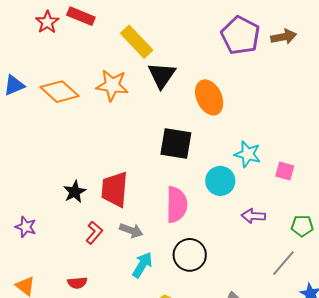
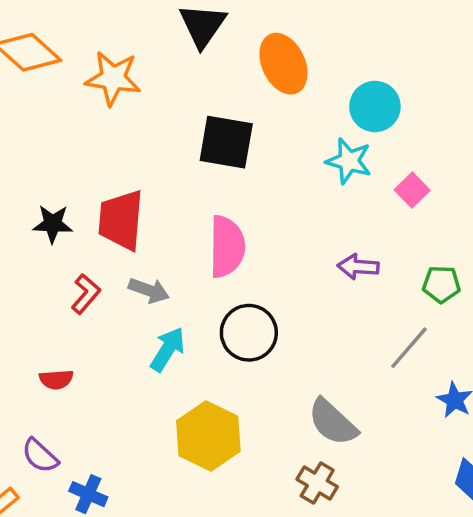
orange star: (112, 85) -> (113, 78), moved
pink square: (285, 171) -> (412, 190), turned 30
cyan circle: (220, 181) -> (375, 106), moved
black star: (75, 192) -> (53, 224), turned 30

